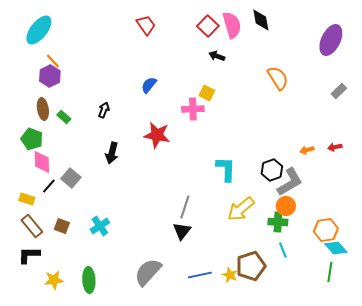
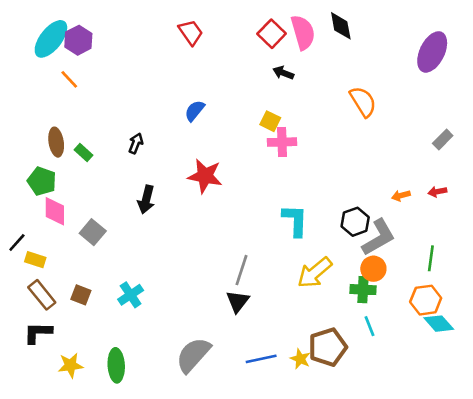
purple hexagon: (50, 76) -> (78, 40), moved
gray rectangle: (339, 91) -> (443, 139), moved
pink cross: (193, 109) -> (282, 142), moved
black line: (49, 186) -> (17, 243), moved
green line: (330, 272) -> (431, 258), moved

